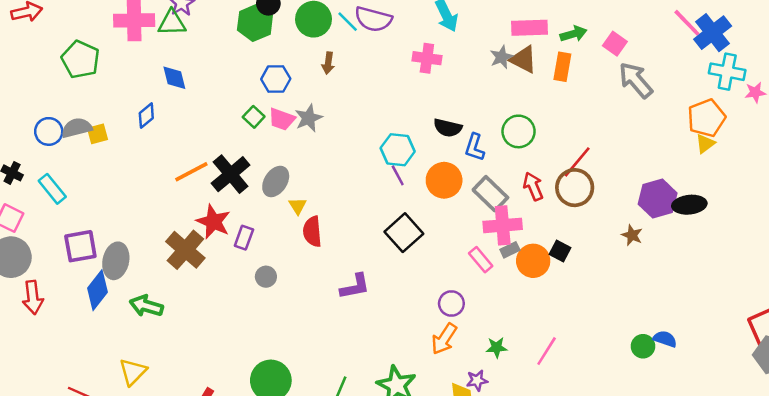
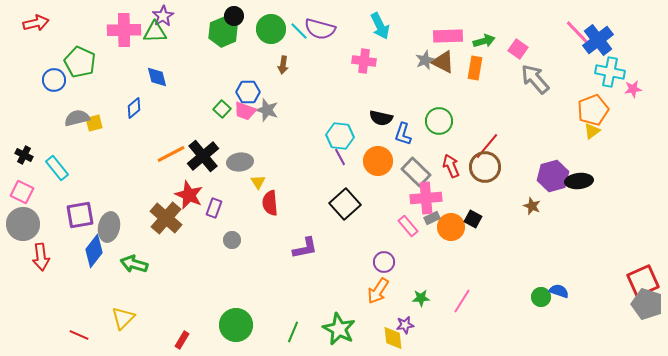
blue hexagon: (276, 79) -> (248, 92), moved
gray star: (309, 118) -> (267, 110), turned -30
blue circle: (49, 131) -> (54, 80), moved
gray ellipse: (276, 181) -> (240, 162), turned 50

